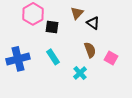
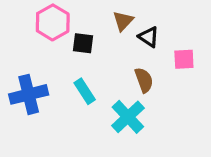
pink square: (111, 58) -> (184, 59), moved, turned -32
cyan cross: (80, 73) -> (128, 117), size x1.5

